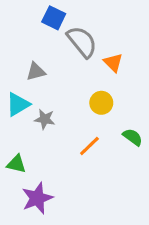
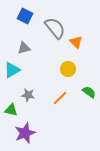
blue square: (54, 18) -> (25, 16), moved
gray star: (45, 119) -> (28, 95), moved

